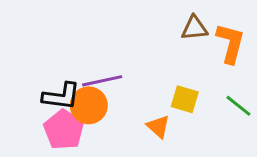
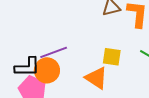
orange triangle: (158, 127) -> (96, 78), size x1.4

